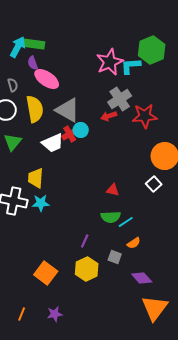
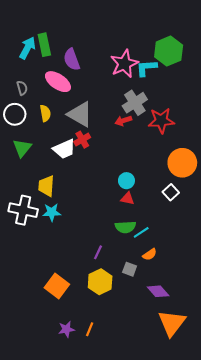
green rectangle: (34, 44) -> (44, 45), turned 70
purple semicircle: (33, 63) -> (72, 59), moved, size x1.5
yellow semicircle: (35, 109) -> (45, 113), size x0.6
cyan circle: (81, 130) -> (126, 181), moved
orange line: (22, 314) -> (90, 329), moved

